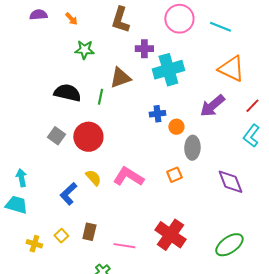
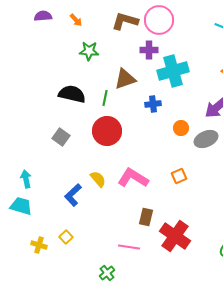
pink circle: (179, 19) -> (159, 20), moved
brown L-shape: (120, 20) -> (125, 21), turned 88
blue cross: (157, 114) -> (153, 104), moved
red circle: (88, 137) -> (107, 131), moved
gray ellipse: (192, 148) -> (206, 139), moved, turned 65
brown rectangle: (89, 232) -> (146, 217), moved

